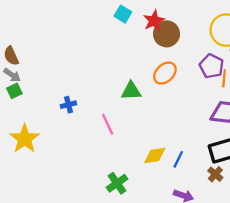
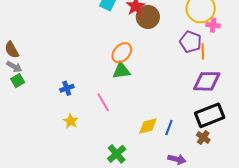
orange ellipse: (165, 73) -> (122, 53), moved
yellow star: (25, 139) -> (71, 121), moved, size x0.6

